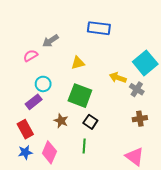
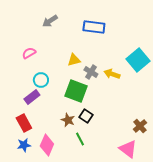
gray arrow: (50, 41) -> (50, 21), moved
gray cross: (137, 89) -> (91, 72), moved
brown cross: (140, 119) -> (140, 126), moved, turned -32
brown star: (61, 121) -> (68, 120), moved
green line: (84, 146) -> (80, 139), turned -32

